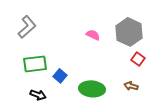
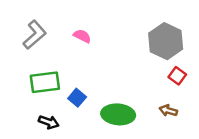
pink semicircle: (93, 35) -> (82, 36), moved

